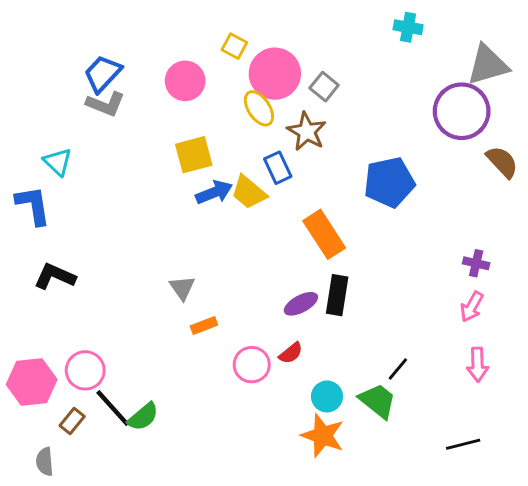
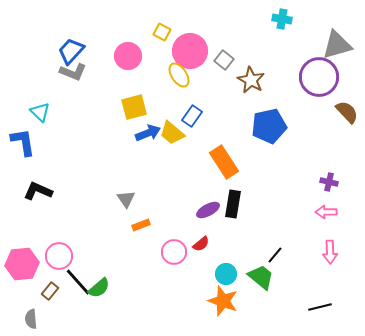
brown star: (307, 132) -> (251, 80), moved
blue rectangle: (278, 168) -> (192, 116), turned 60
pink arrow: (472, 307) -> (326, 212), turned 60

